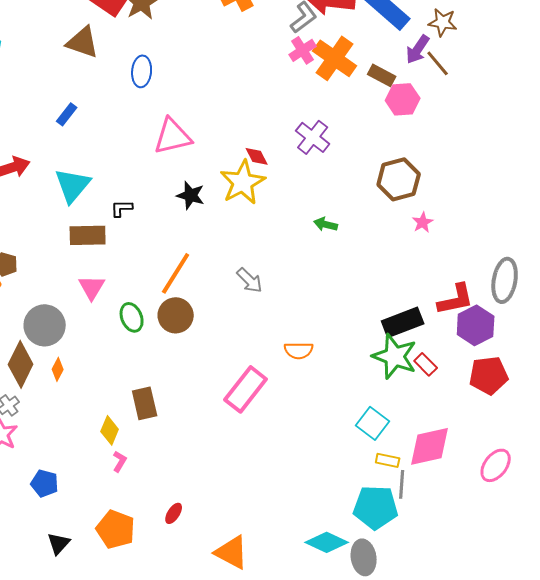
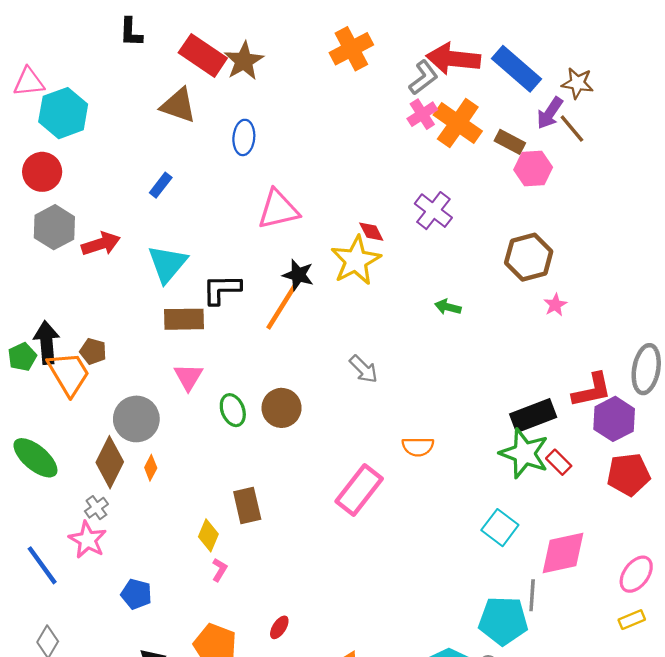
black L-shape: (122, 208) -> (222, 289), size x1.6
orange line: (176, 273) -> (282, 307), moved
yellow rectangle: (388, 460) -> (632, 620), moved, turned -35

